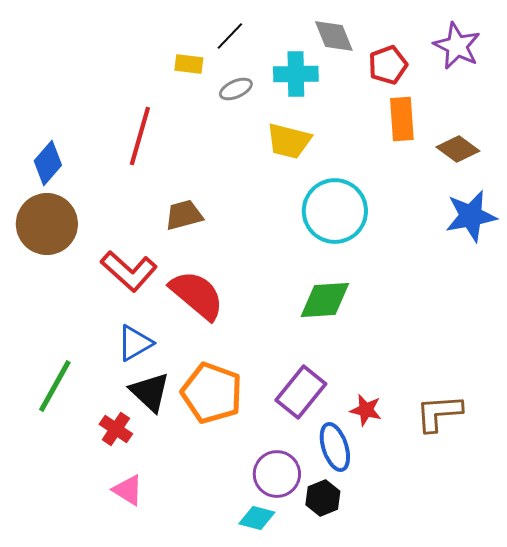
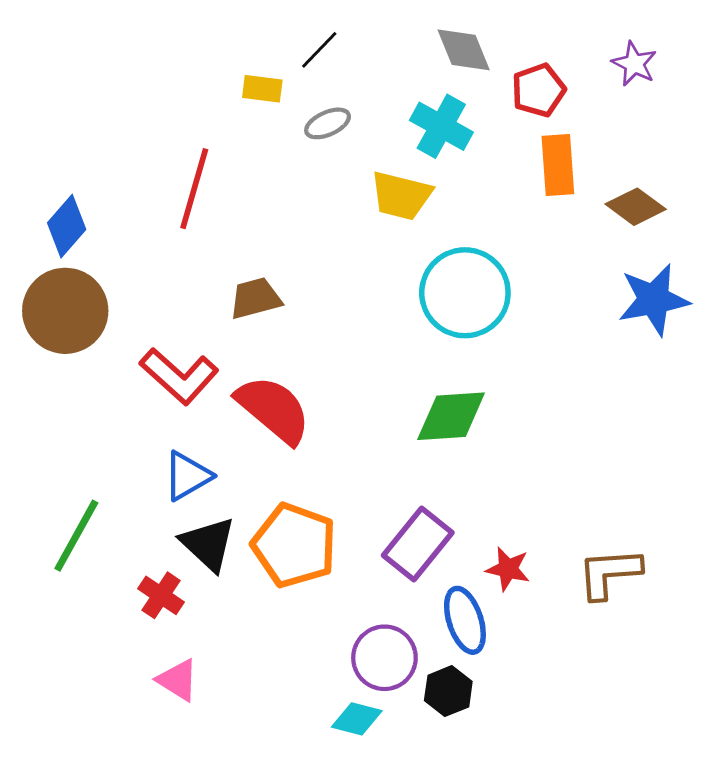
purple star: (457, 46) -> (634, 64), size x0.7
cyan cross: (296, 74) -> (441, 126), moved, turned 30

